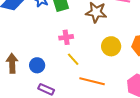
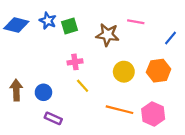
orange line: (92, 81) -> (119, 110), moved

